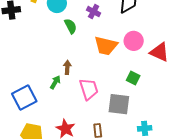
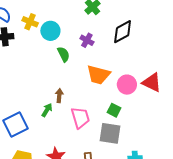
pink circle: (134, 41) -> (127, 85), moved
green square: (133, 78) -> (114, 110), moved

